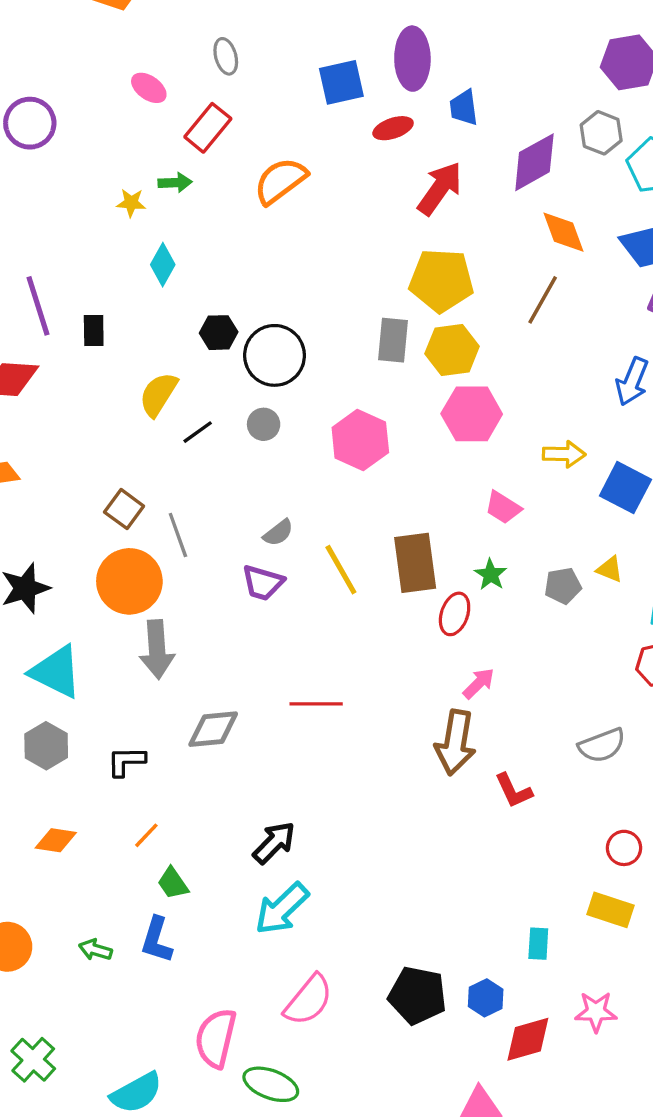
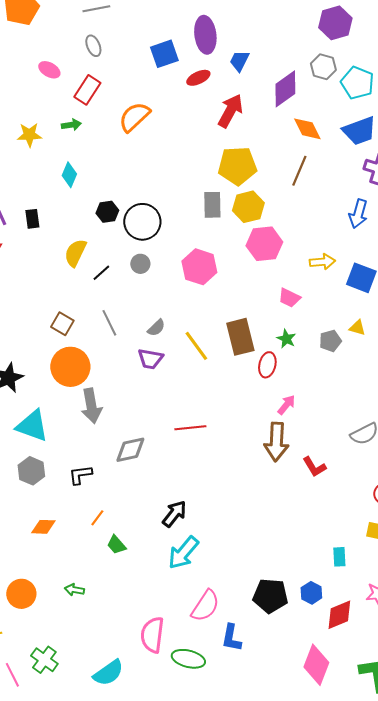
blue trapezoid: (464, 108) -> (239, 61), turned 40
yellow star: (131, 203) -> (29, 135), moved, size x1.4
gray line: (178, 535) -> (109, 323), moved
blue L-shape: (157, 940) -> (231, 638), moved

